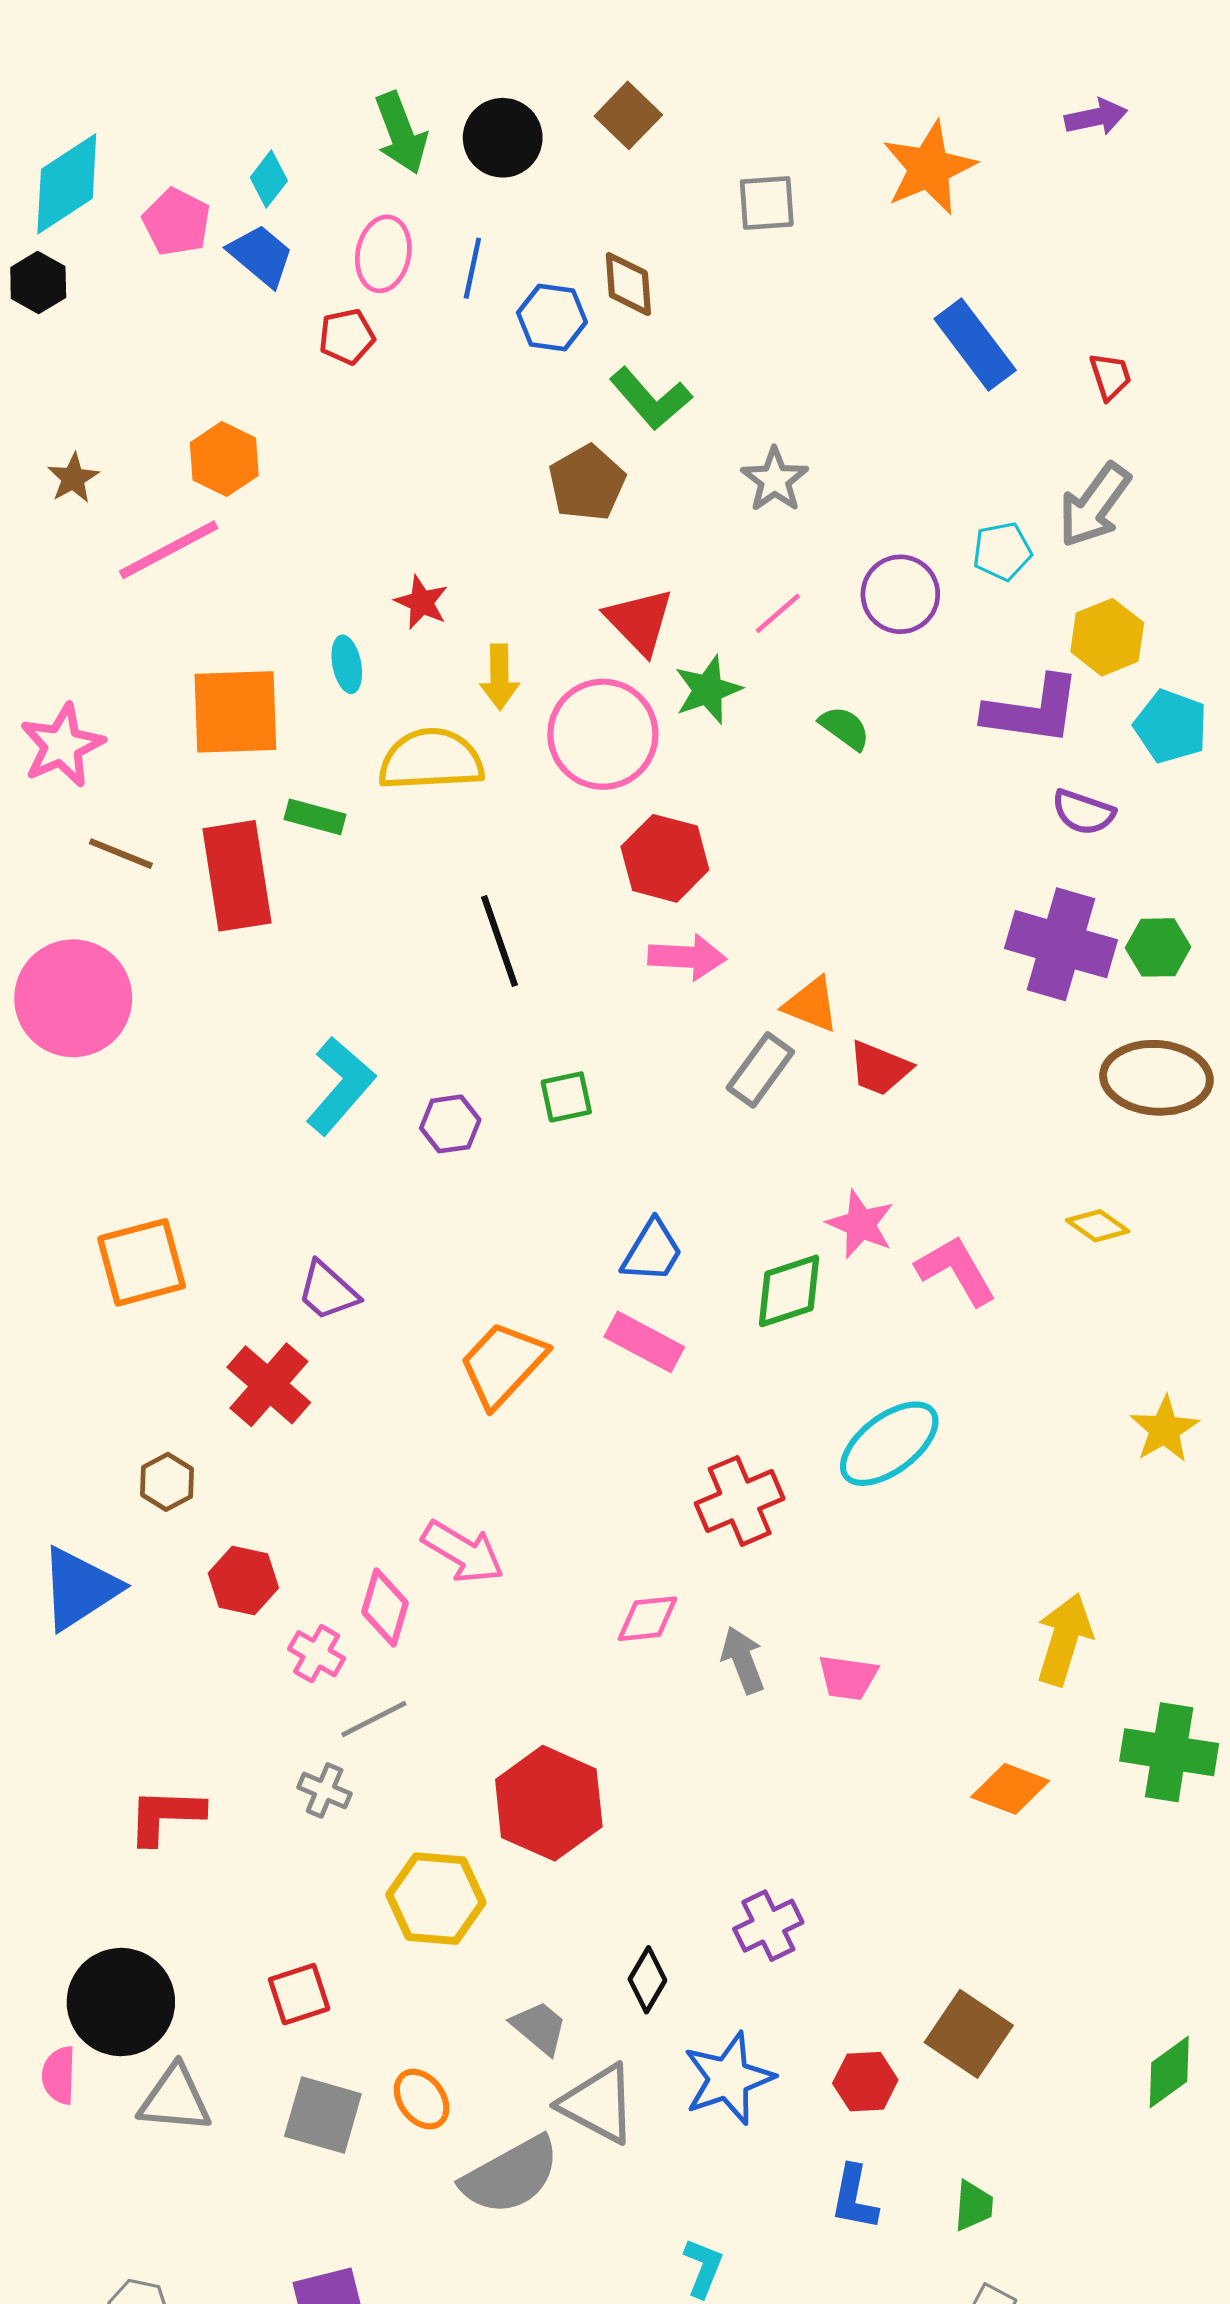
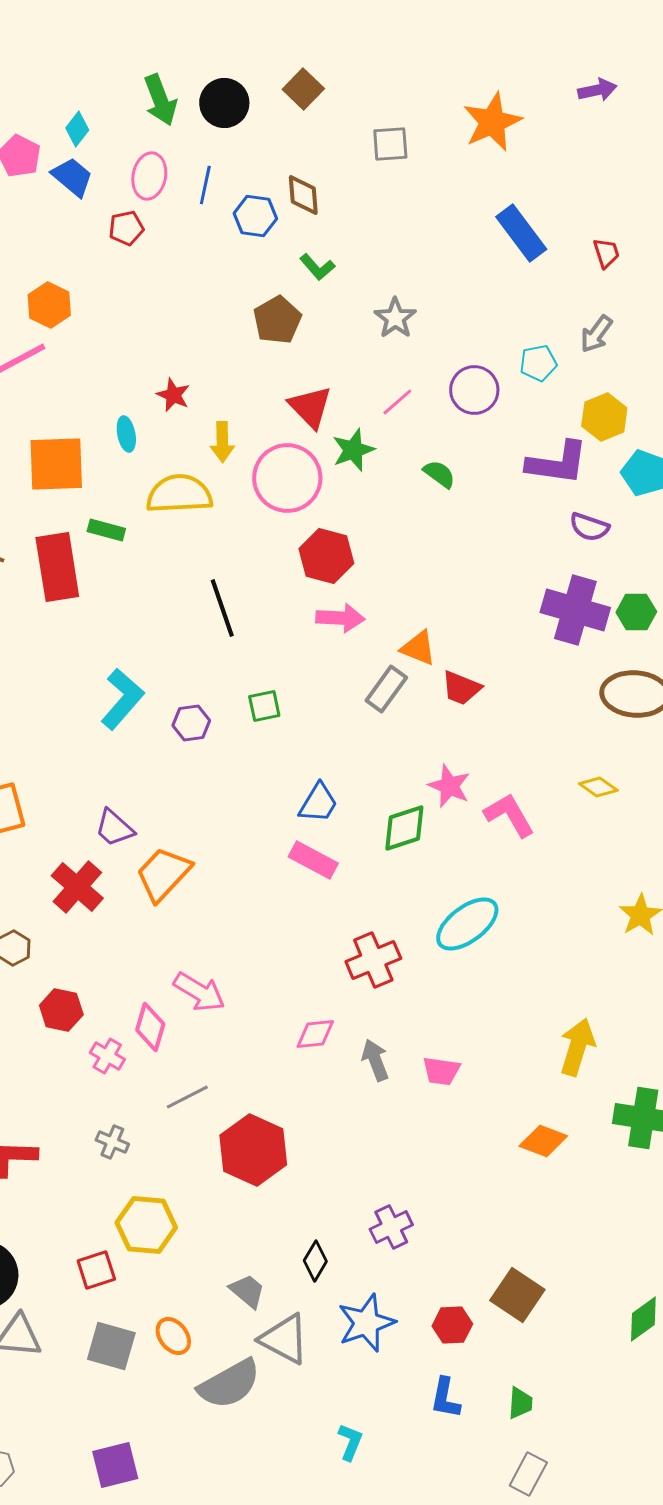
green L-shape: (651, 399) -> (317, 267), size x0.7
gray arrow: (1094, 505) -> (596, 334), size x0.7
orange trapezoid: (503, 1364) -> (163, 874), moved
gray line: (374, 1719) -> (187, 1097), moved
yellow hexagon: (436, 1899) -> (146, 1225), moved

